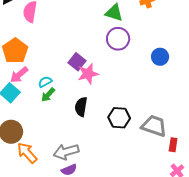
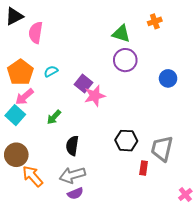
cyan semicircle: (45, 82) -> (51, 71), moved
black semicircle: (81, 107) -> (72, 146), moved
gray trapezoid: (154, 126) -> (162, 149), turned -96
red rectangle: (173, 145) -> (144, 168), moved

